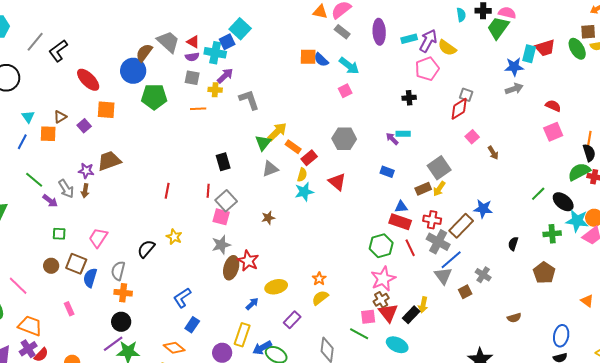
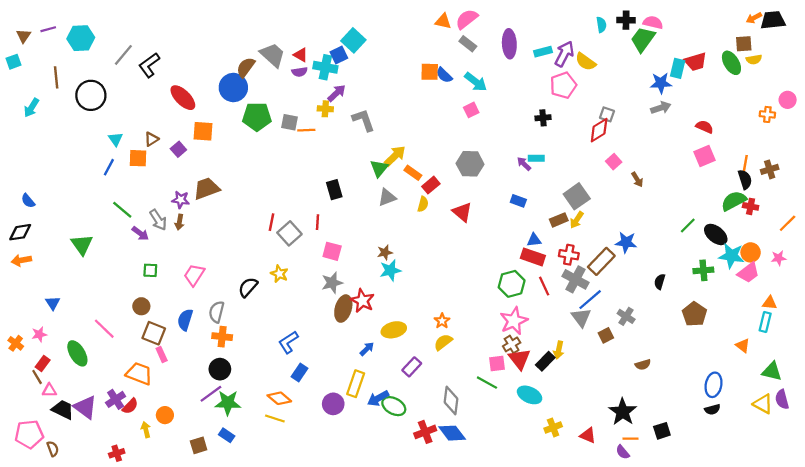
gray square: (192, 78) -> (289, 122), moved
cyan star: (304, 192) -> (390, 270), moved
gray square: (226, 201) -> (289, 233), moved
brown square: (76, 264) -> (154, 333), moved
brown semicircle: (514, 318) -> (643, 365), moved
orange trapezoid: (30, 326) -> (139, 374), moved

